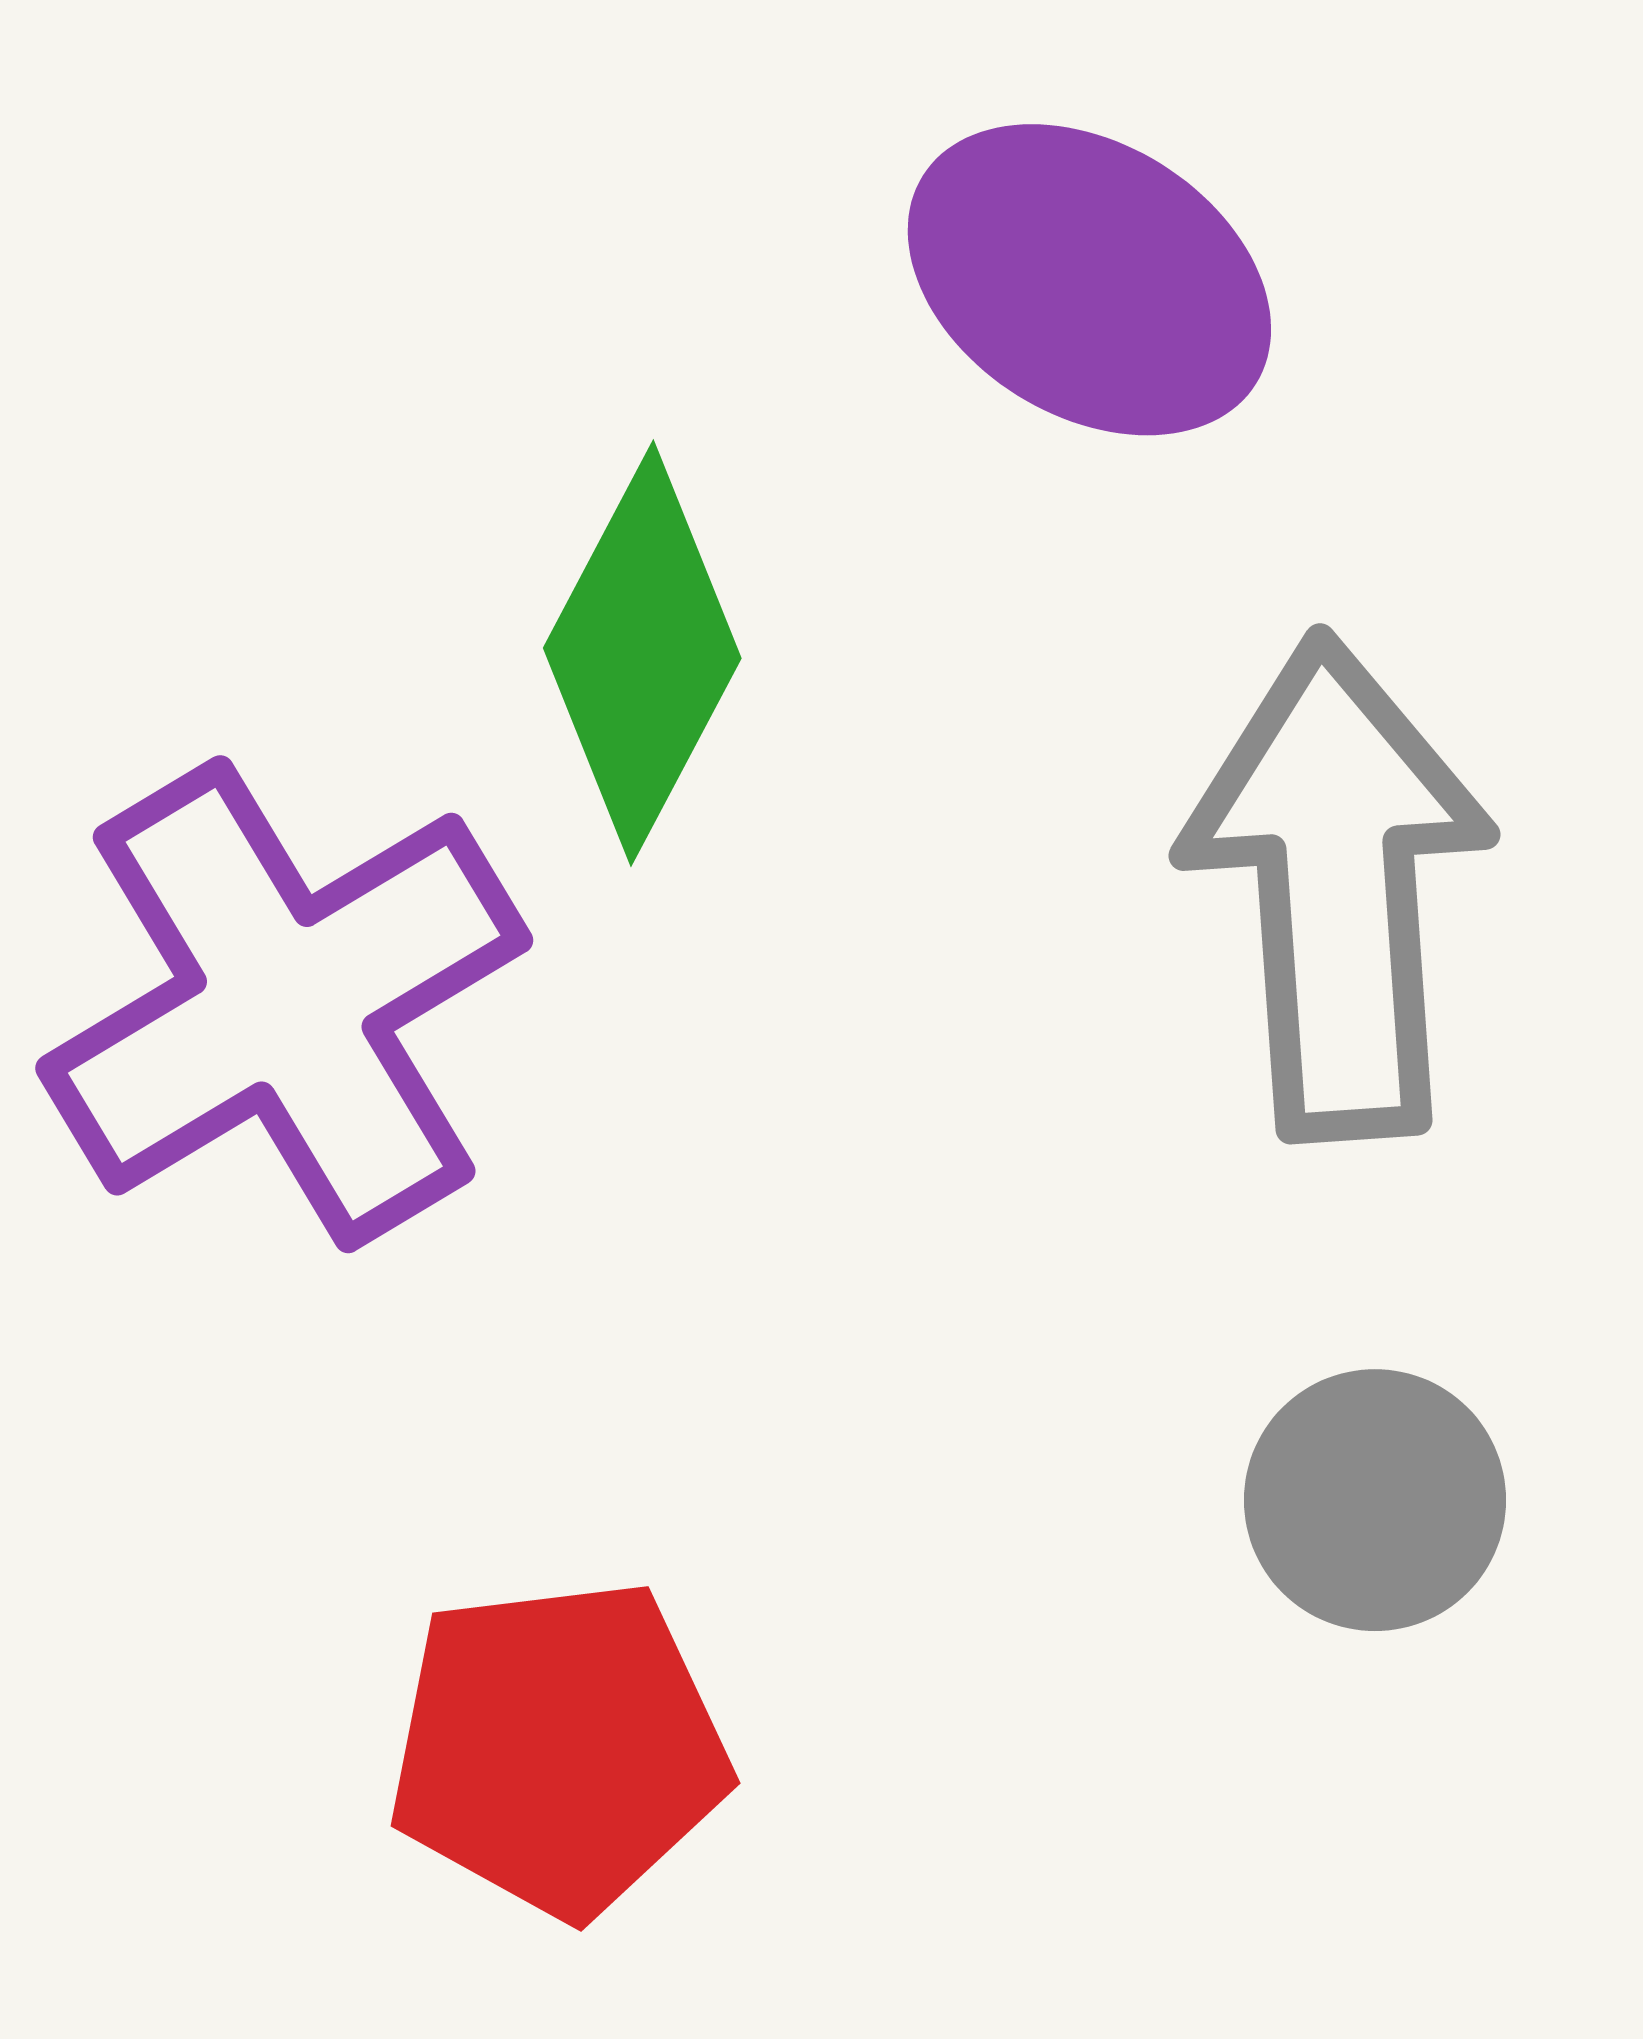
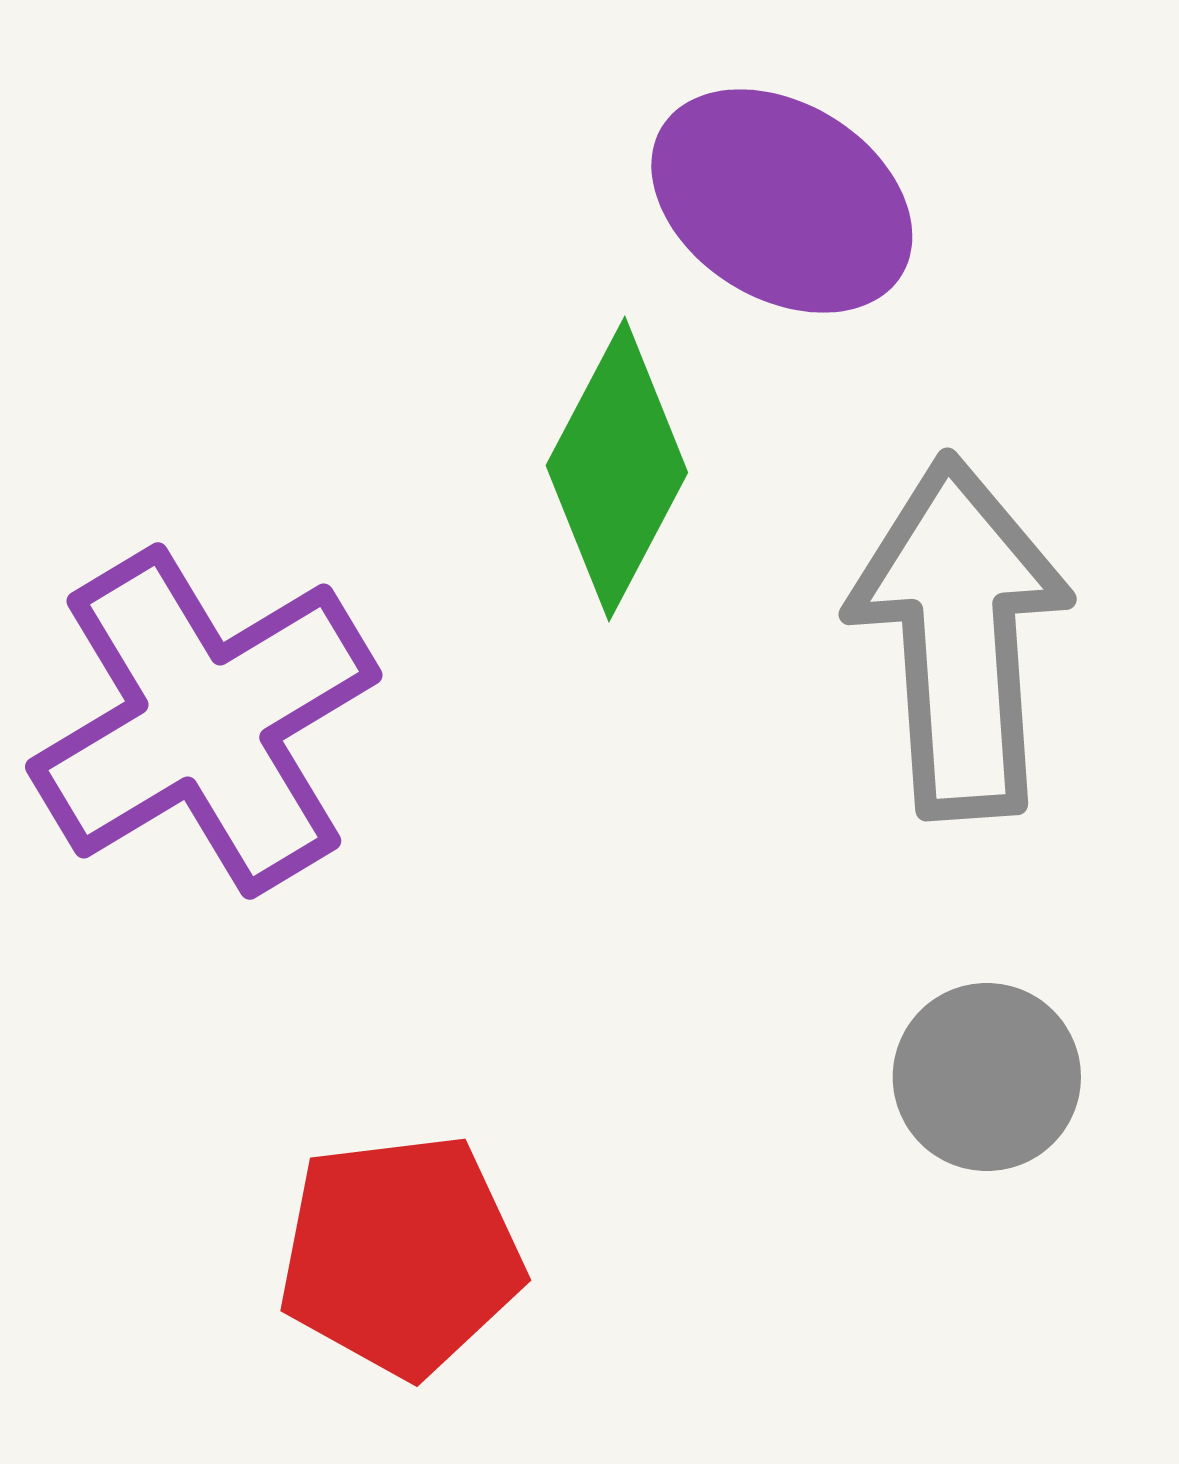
green diamond: (642, 653) -> (617, 469), moved

